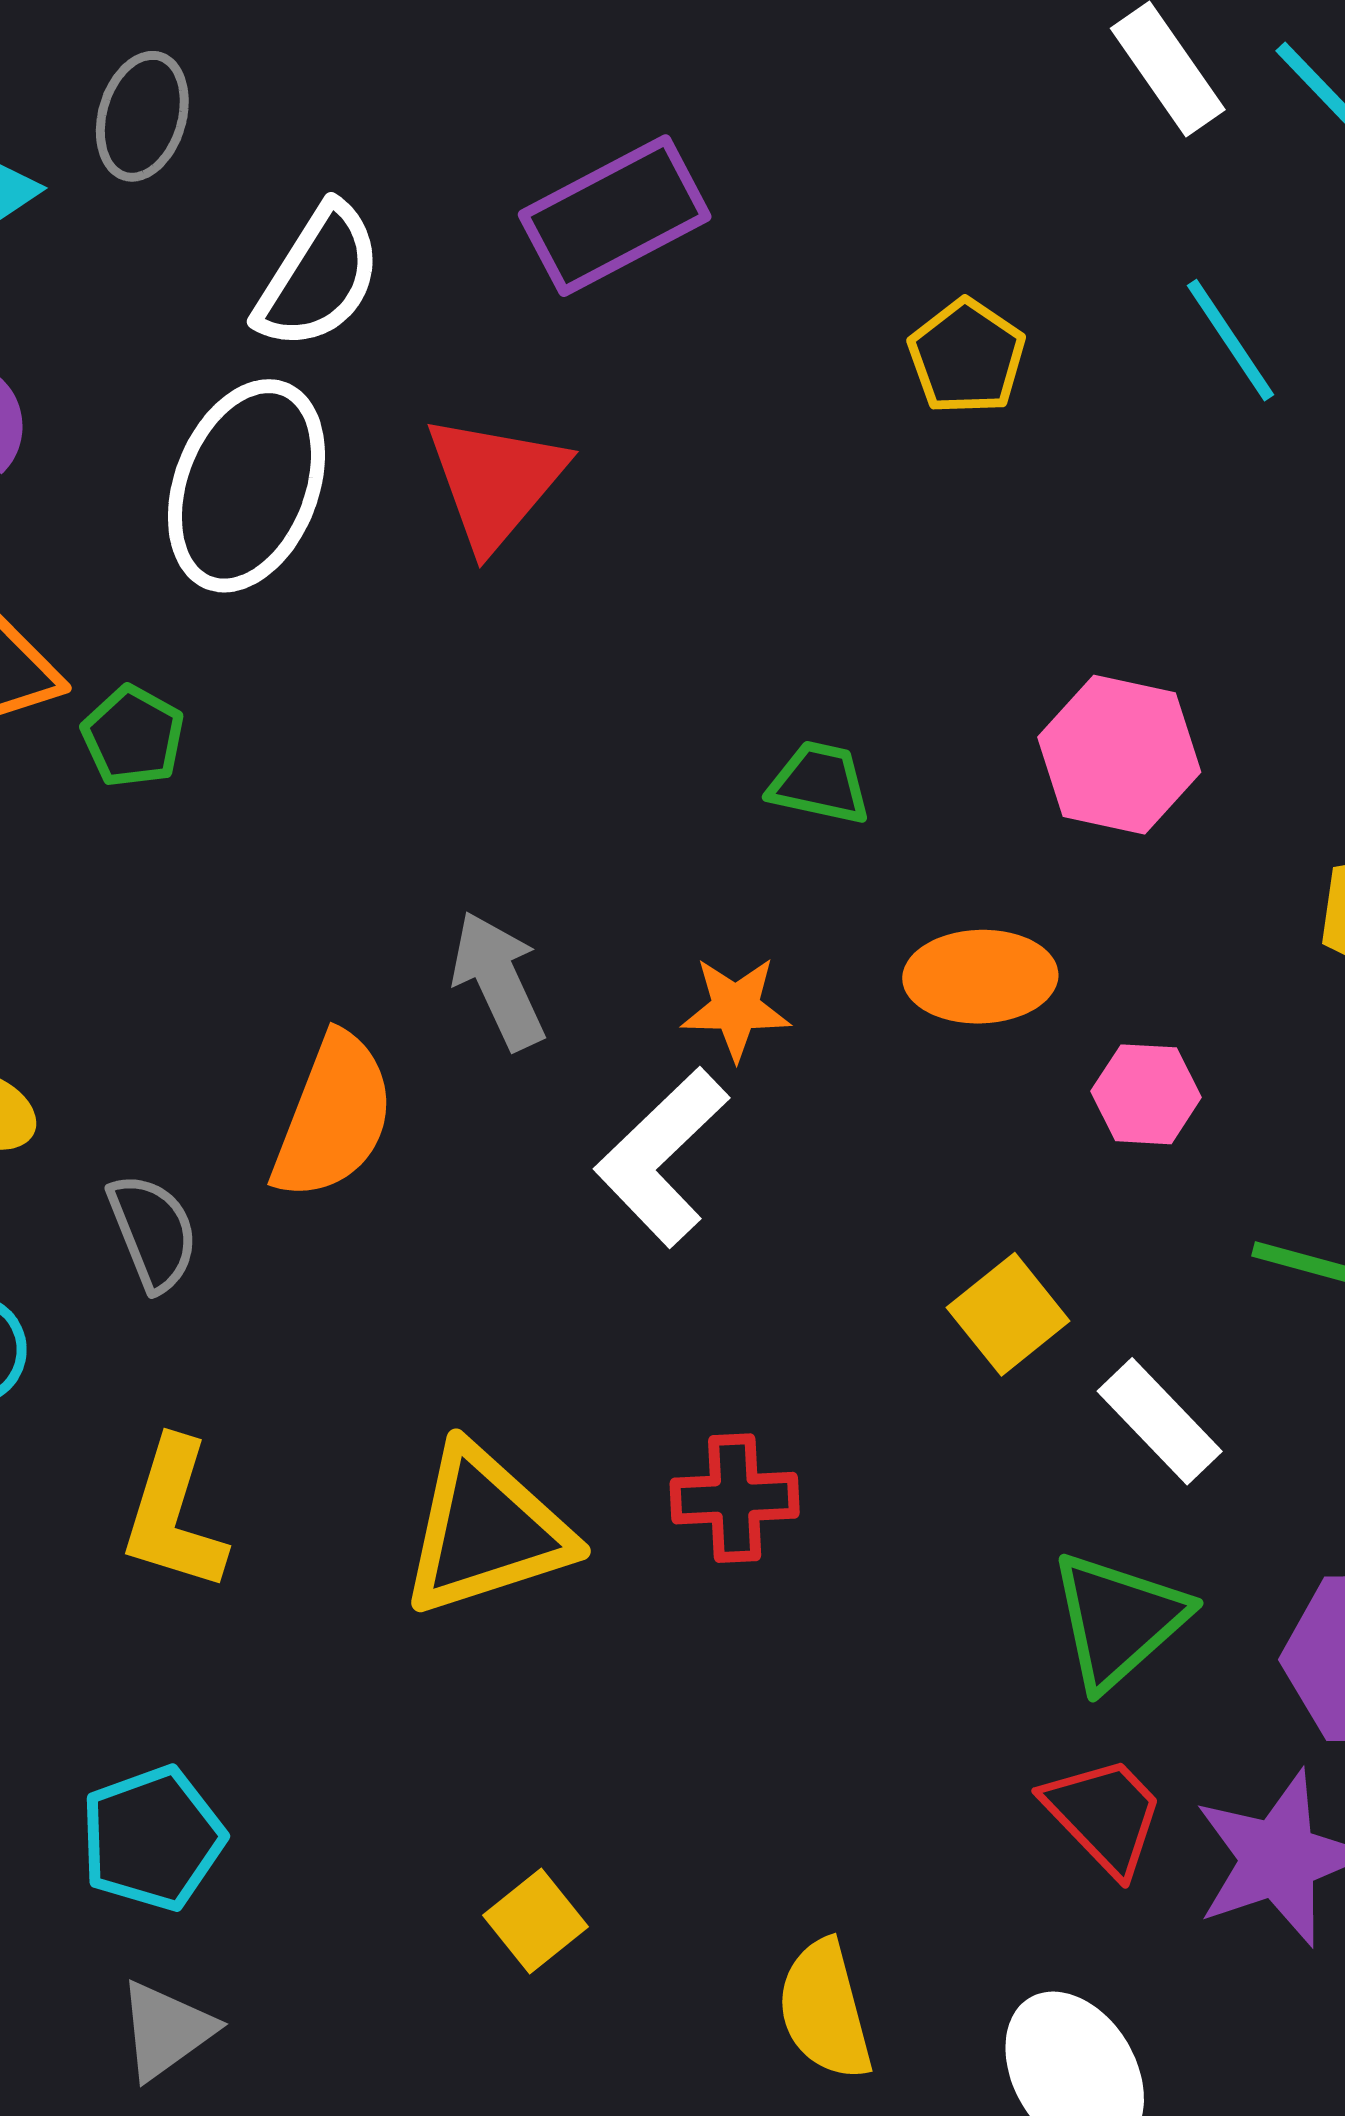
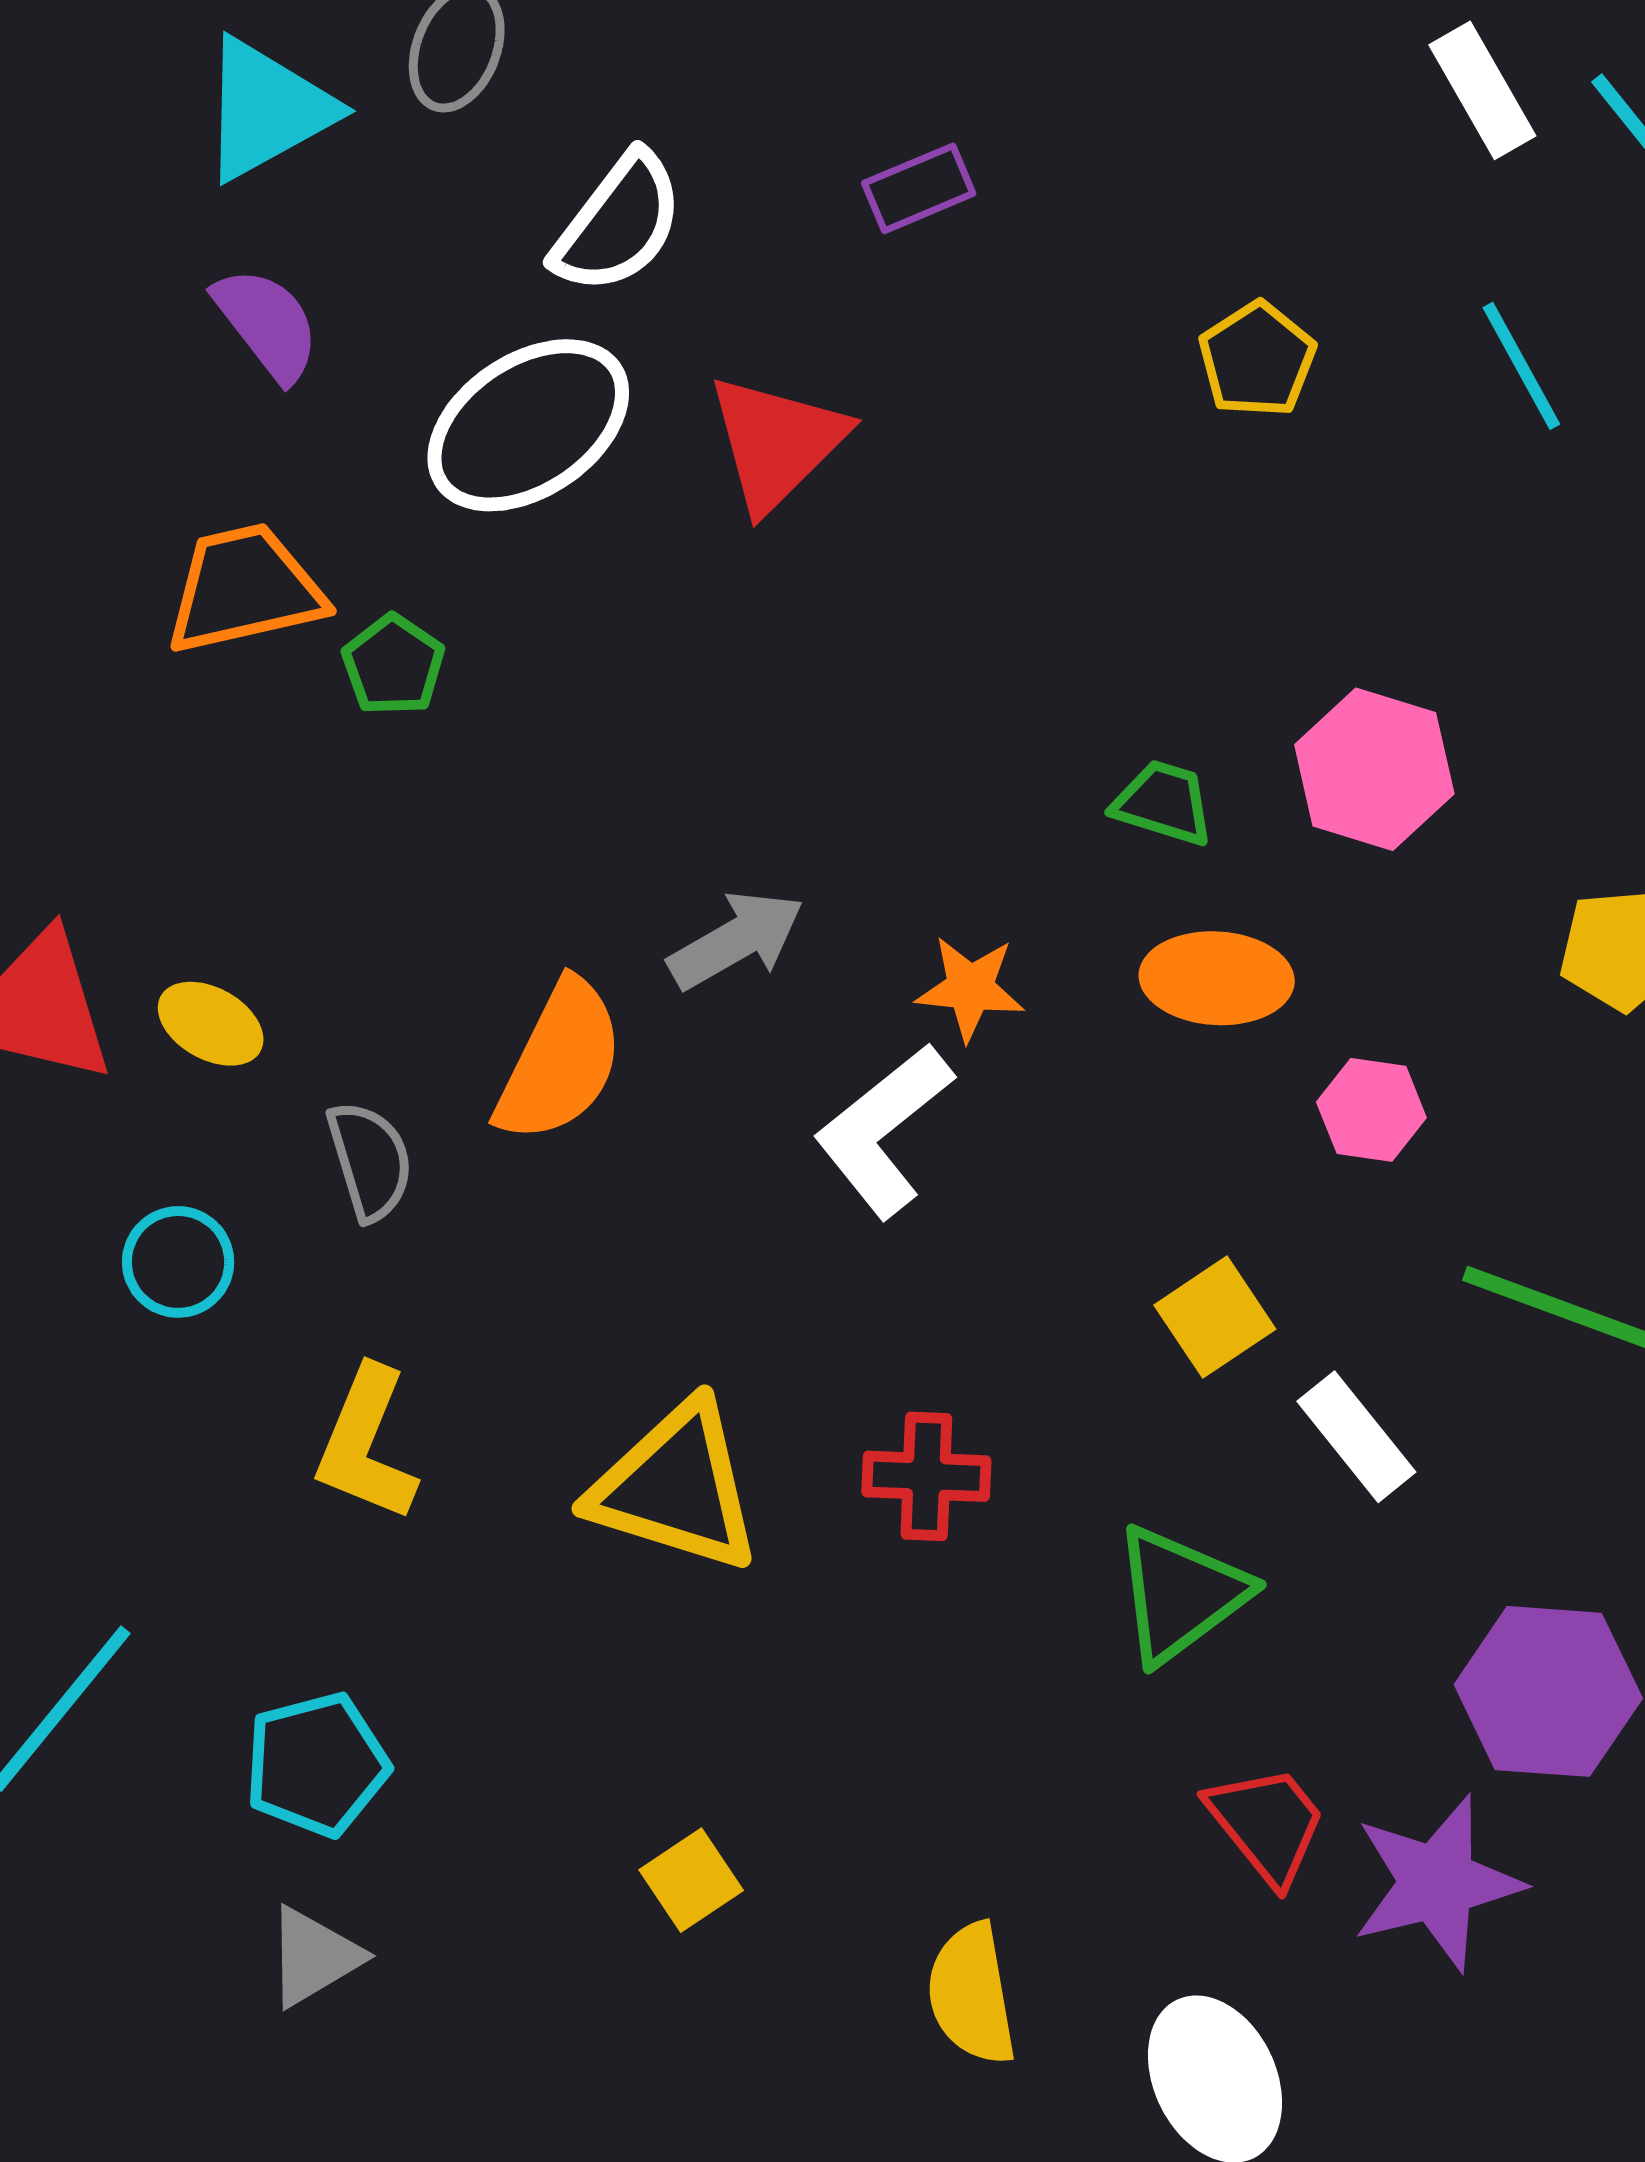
purple rectangle: (615, 216) -> (919, 188), size x0.6
white ellipse: (246, 486) -> (528, 425), turned 30
green trapezoid: (820, 783) -> (1163, 803), moved
gray arrow: (498, 980) -> (736, 940), turned 80
yellow triangle: (486, 1531) -> (676, 1487), turned 30
green triangle: (1118, 1620) -> (1180, 1594), moved

